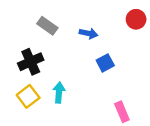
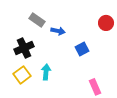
red circle: (136, 19) -> (106, 23), moved
blue arrow: (88, 33) -> (58, 31), moved

